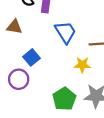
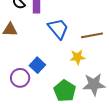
blue square: (32, 57) -> (37, 65), moved

